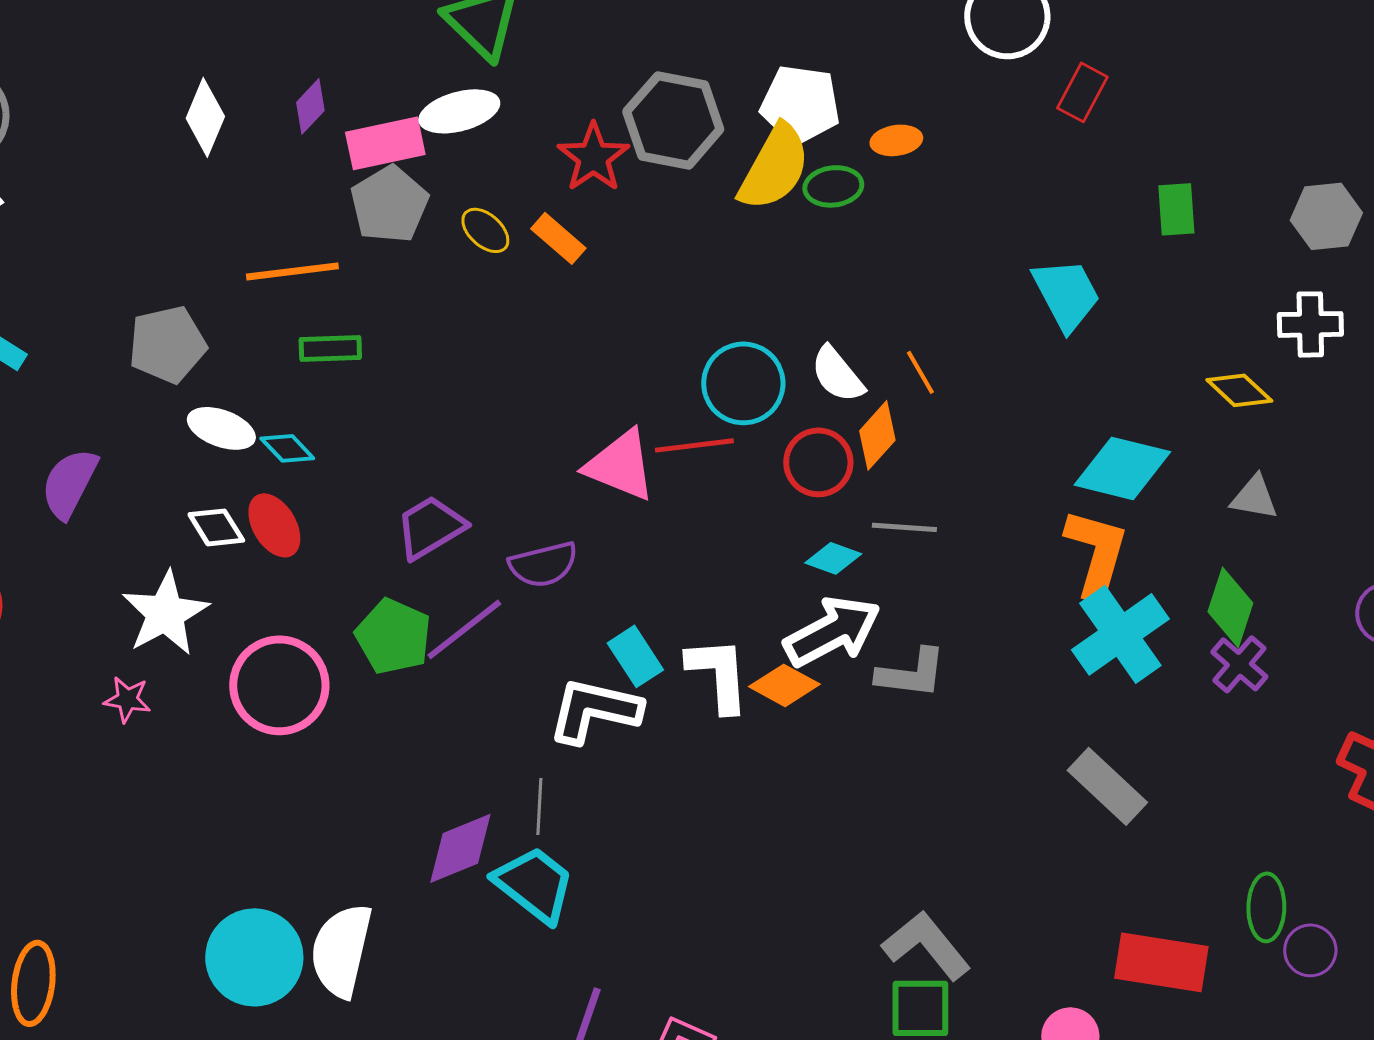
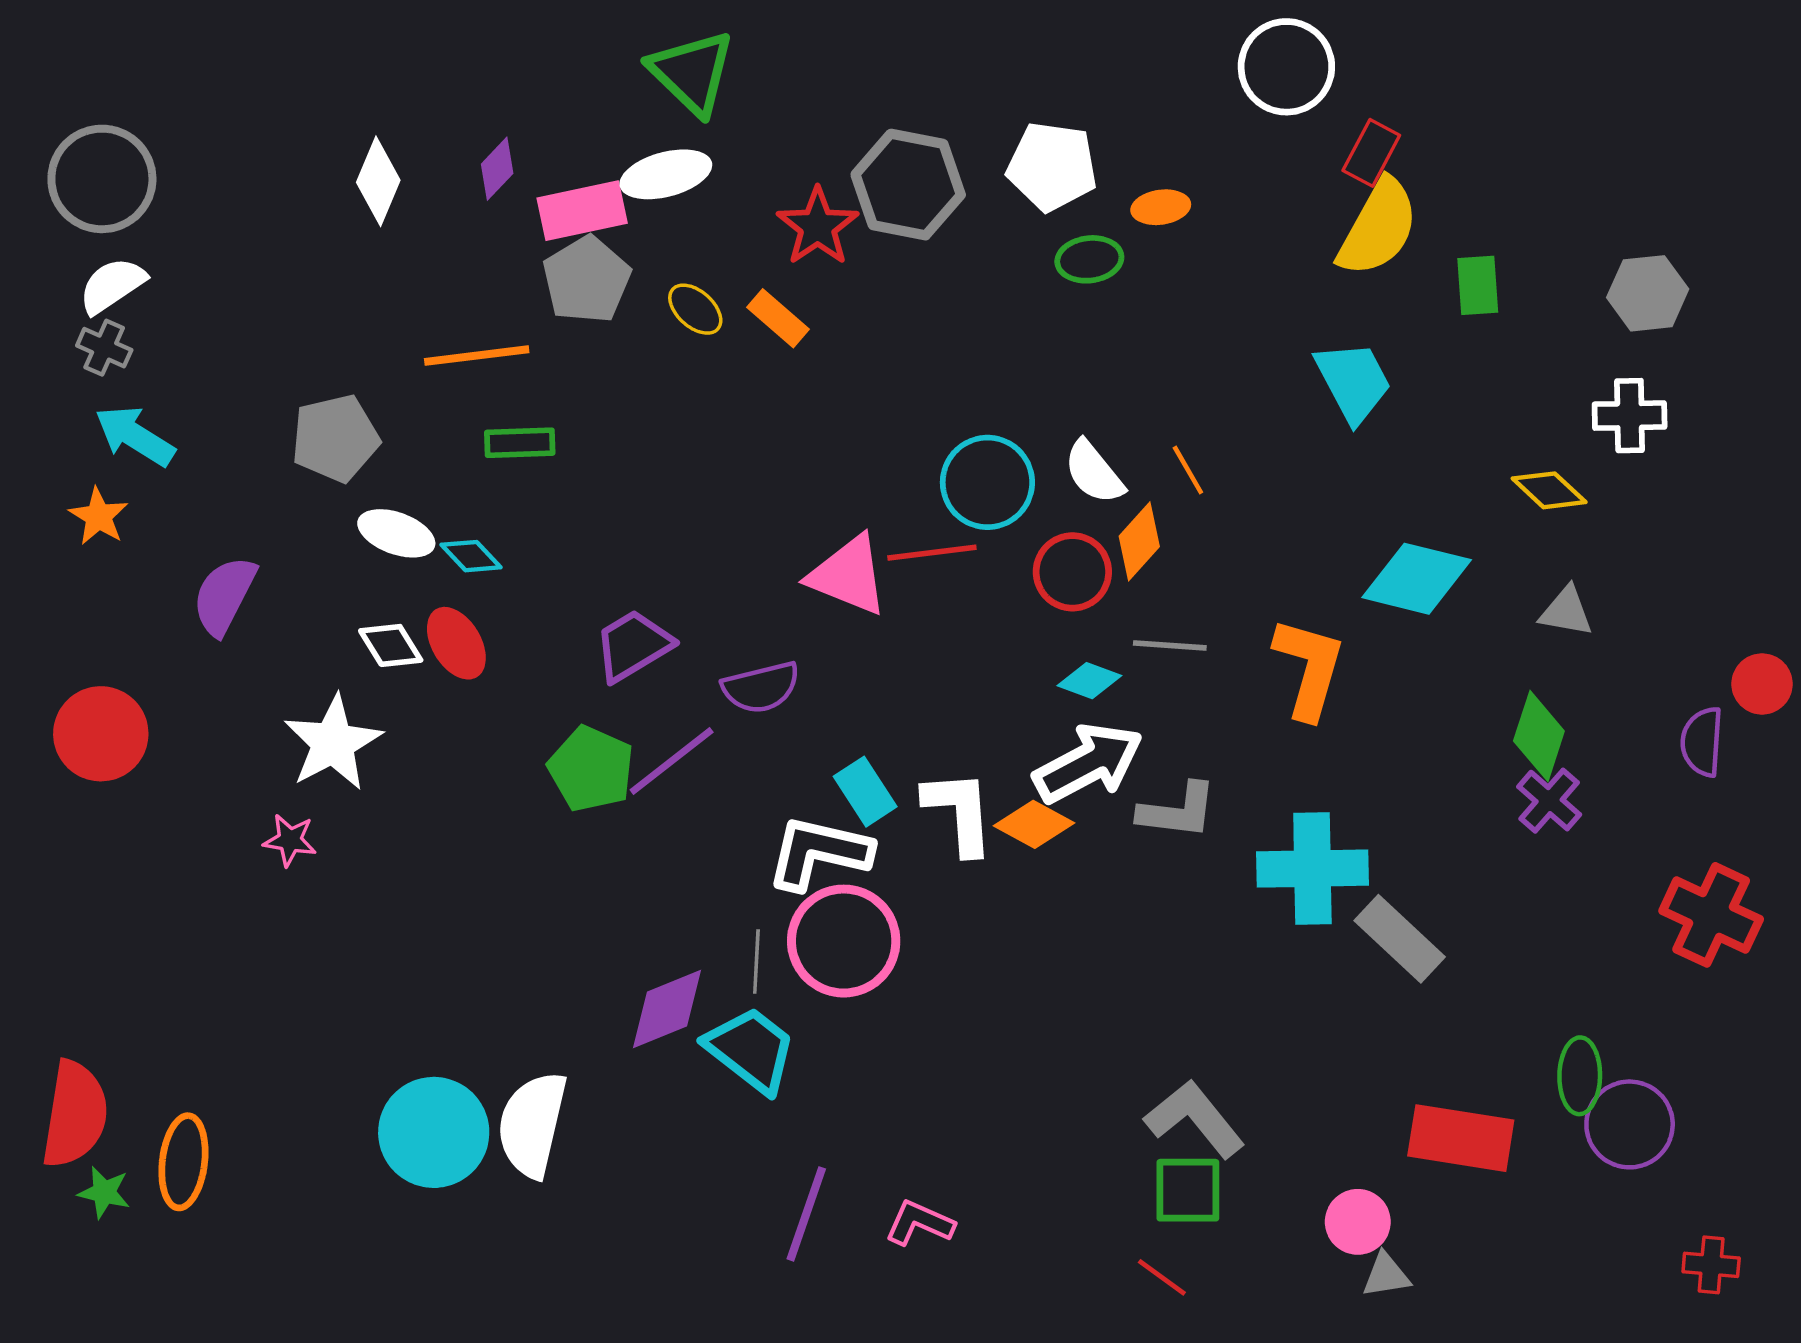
yellow semicircle: (774, 167) -> (1378, 228), moved
orange L-shape: (1096, 553) -> (1309, 668), moved
cyan cross: (1120, 634) -> (1312, 869), moved, turned 34
pink circle: (279, 685) -> (844, 941), moved
purple circle: (1310, 950) -> (1630, 1124), size x1.5

